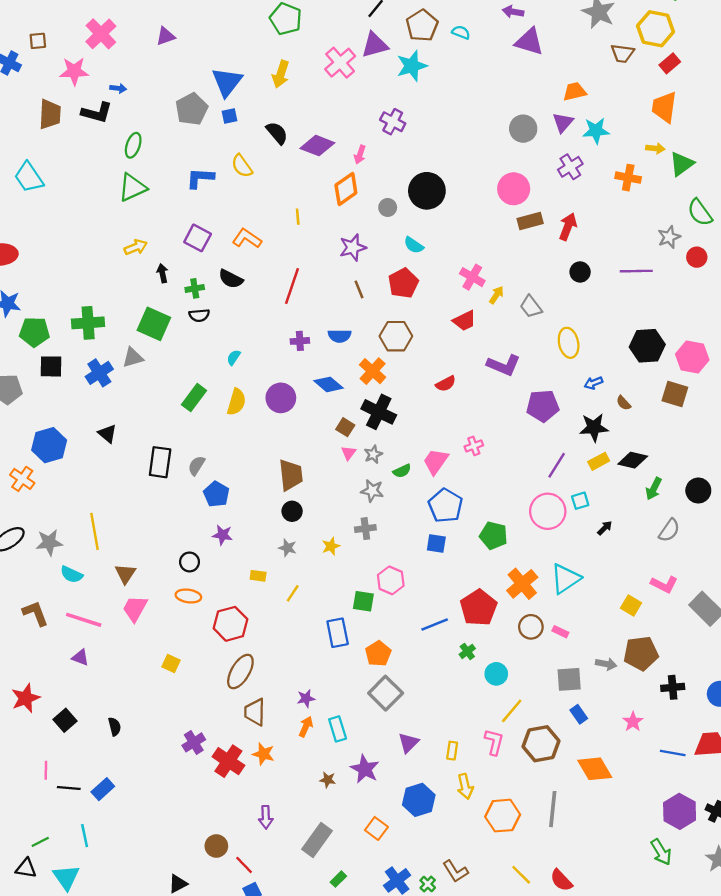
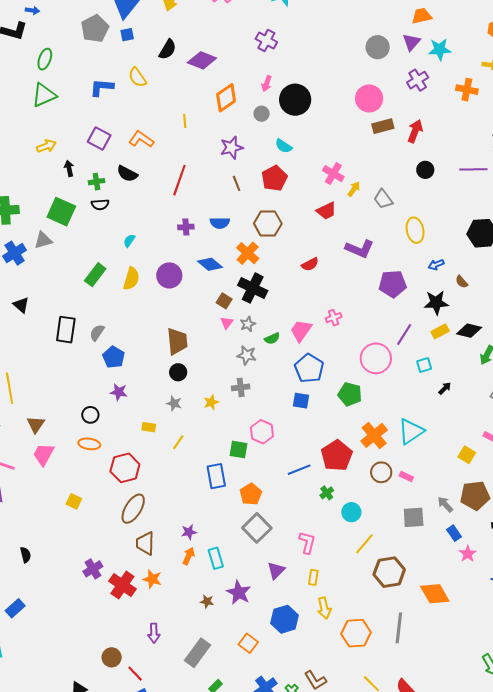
black semicircle: (277, 133) -> (168, 49), turned 70
pink arrow: (360, 155) -> (267, 84), moved
pink circle: (548, 511) -> (376, 358), moved
gray arrow: (606, 664) -> (445, 504), turned -144
blue rectangle: (579, 714) -> (454, 533), moved
pink L-shape: (494, 742) -> (307, 543), moved

